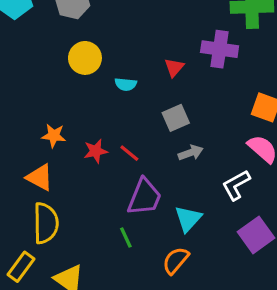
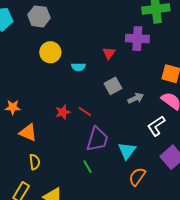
orange star: (54, 136) -> (13, 107), moved
gray arrow: (191, 153) -> (136, 98), moved
yellow semicircle: (46, 223) -> (35, 162), size x0.6
orange semicircle: (176, 260) -> (137, 177), moved

